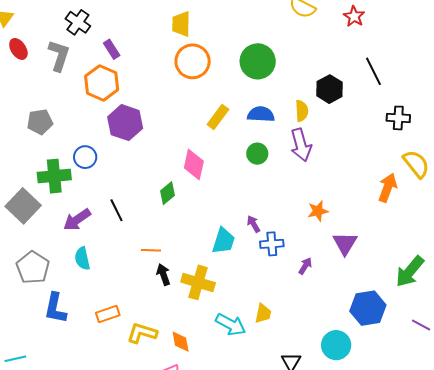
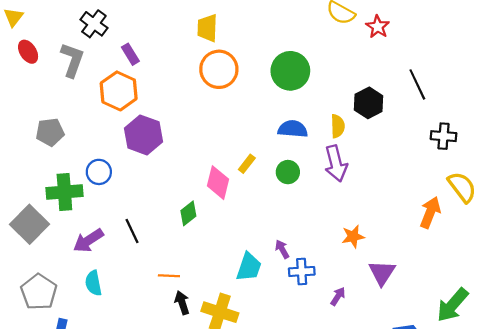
red star: (354, 16) -> (378, 27), moved
yellow rectangle: (218, 117) -> (247, 164), moved, size x0.7

